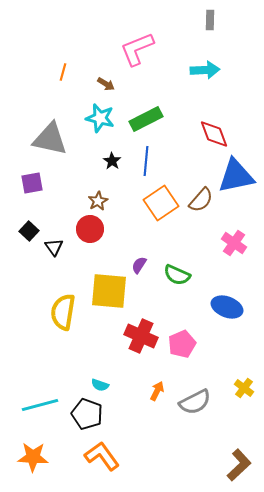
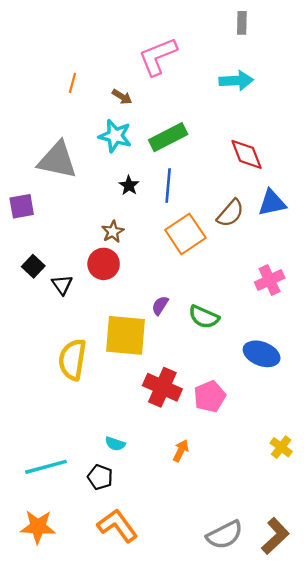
blue triangle: (236, 176) -> (272, 203), size x0.7
purple square: (32, 183) -> (22, 206), moved
brown semicircle: (201, 200) -> (230, 213), moved
pink cross: (234, 243) -> (270, 280), turned 30
gray semicircle: (195, 402) -> (225, 535), moved
black pentagon: (87, 414) -> (100, 477), size x0.7

